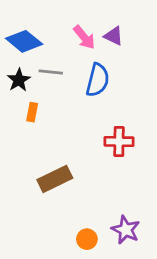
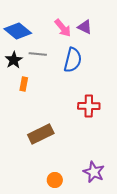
orange circle: (87, 239) -> (55, 180), moved

